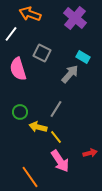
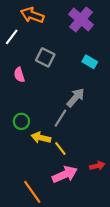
pink semicircle: (18, 69) -> (19, 75), size x0.6
gray arrow: (70, 74) -> (76, 98), moved
pink arrow: (60, 161) -> (65, 174), turned -80

